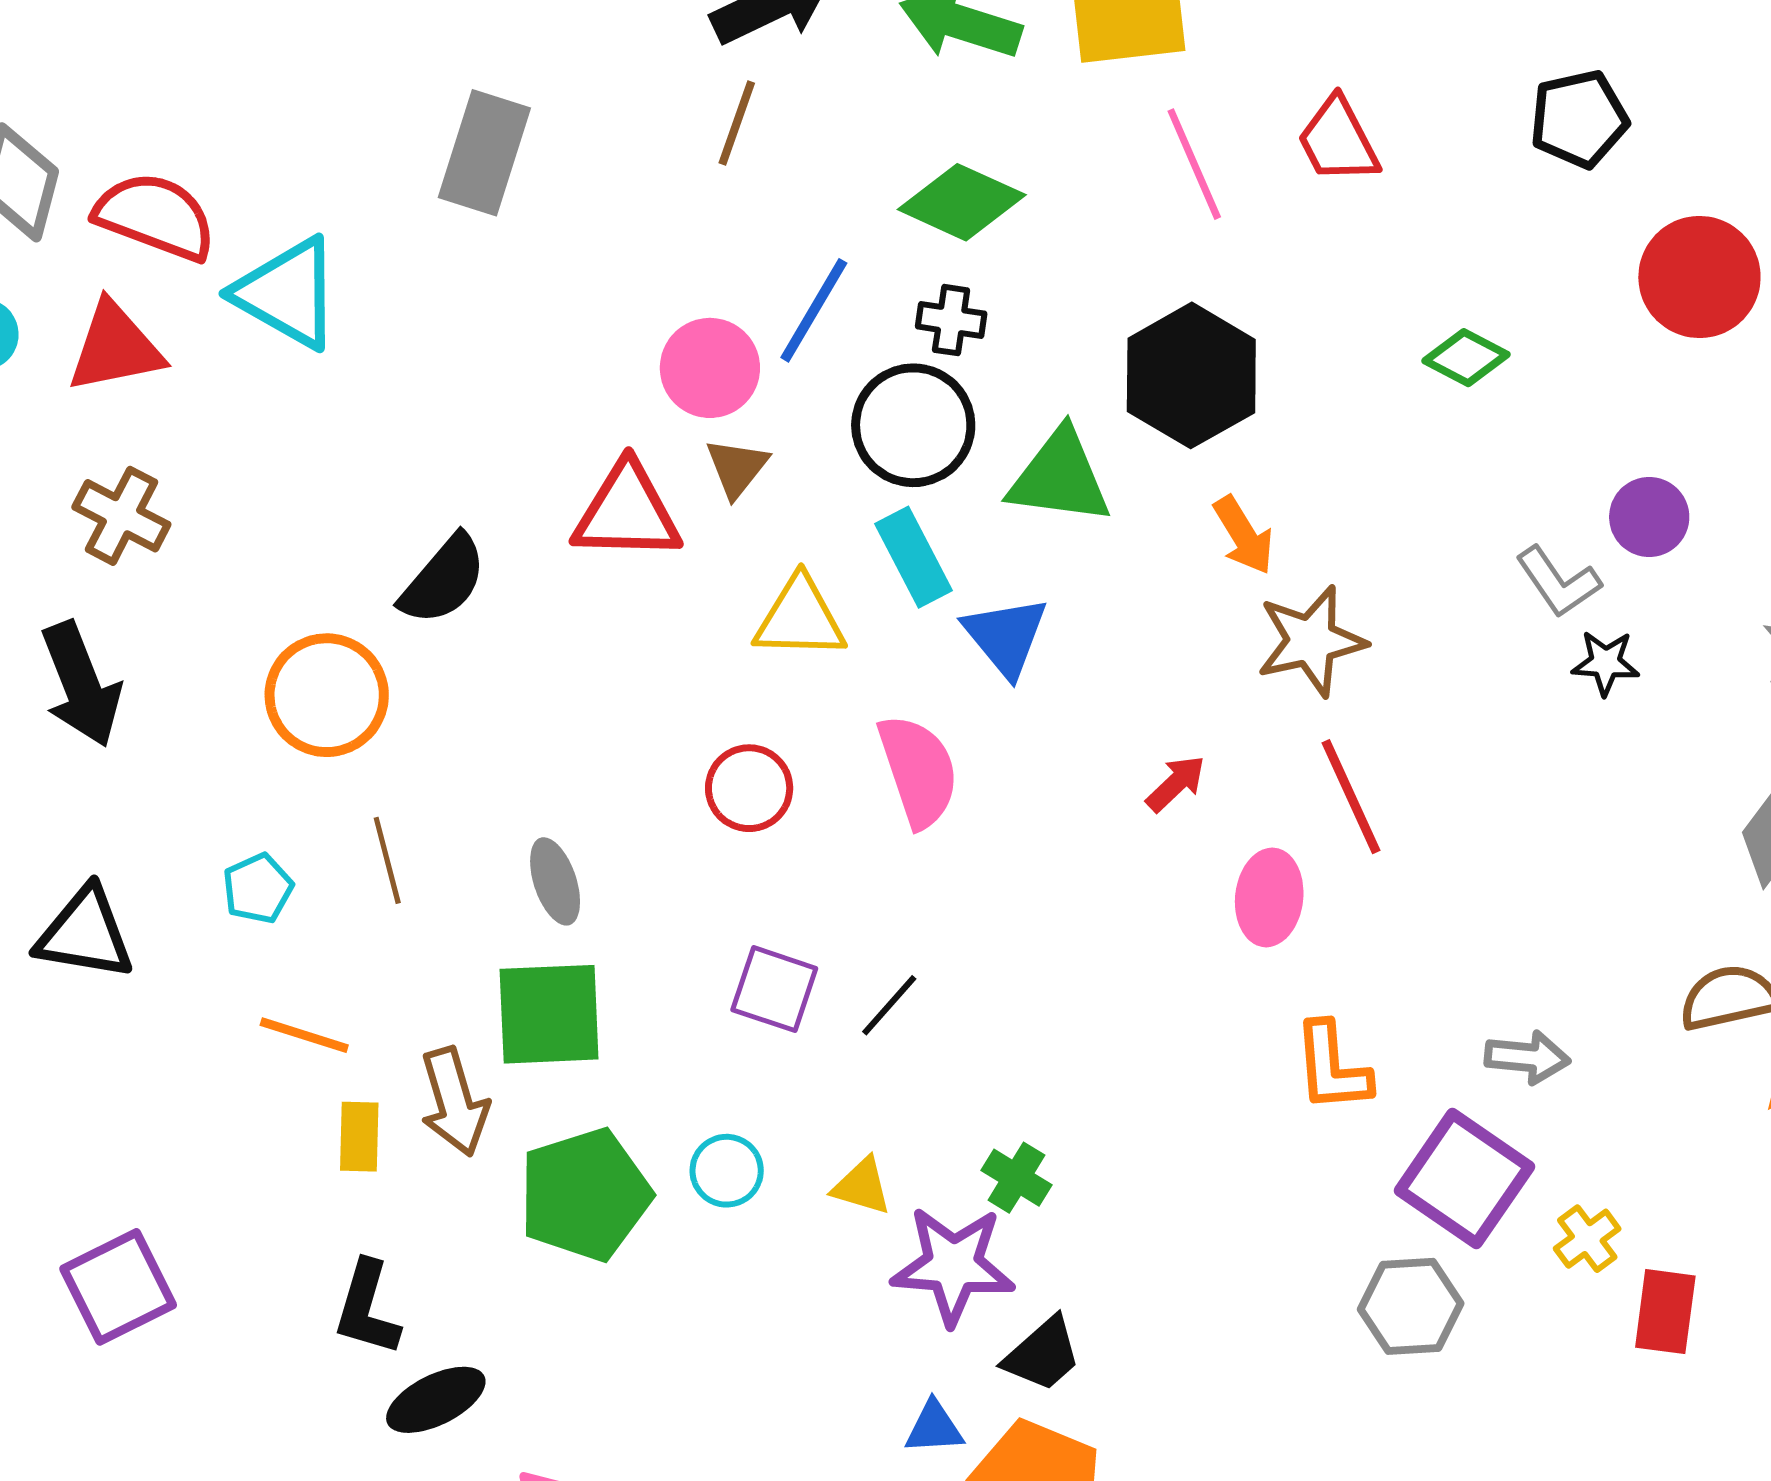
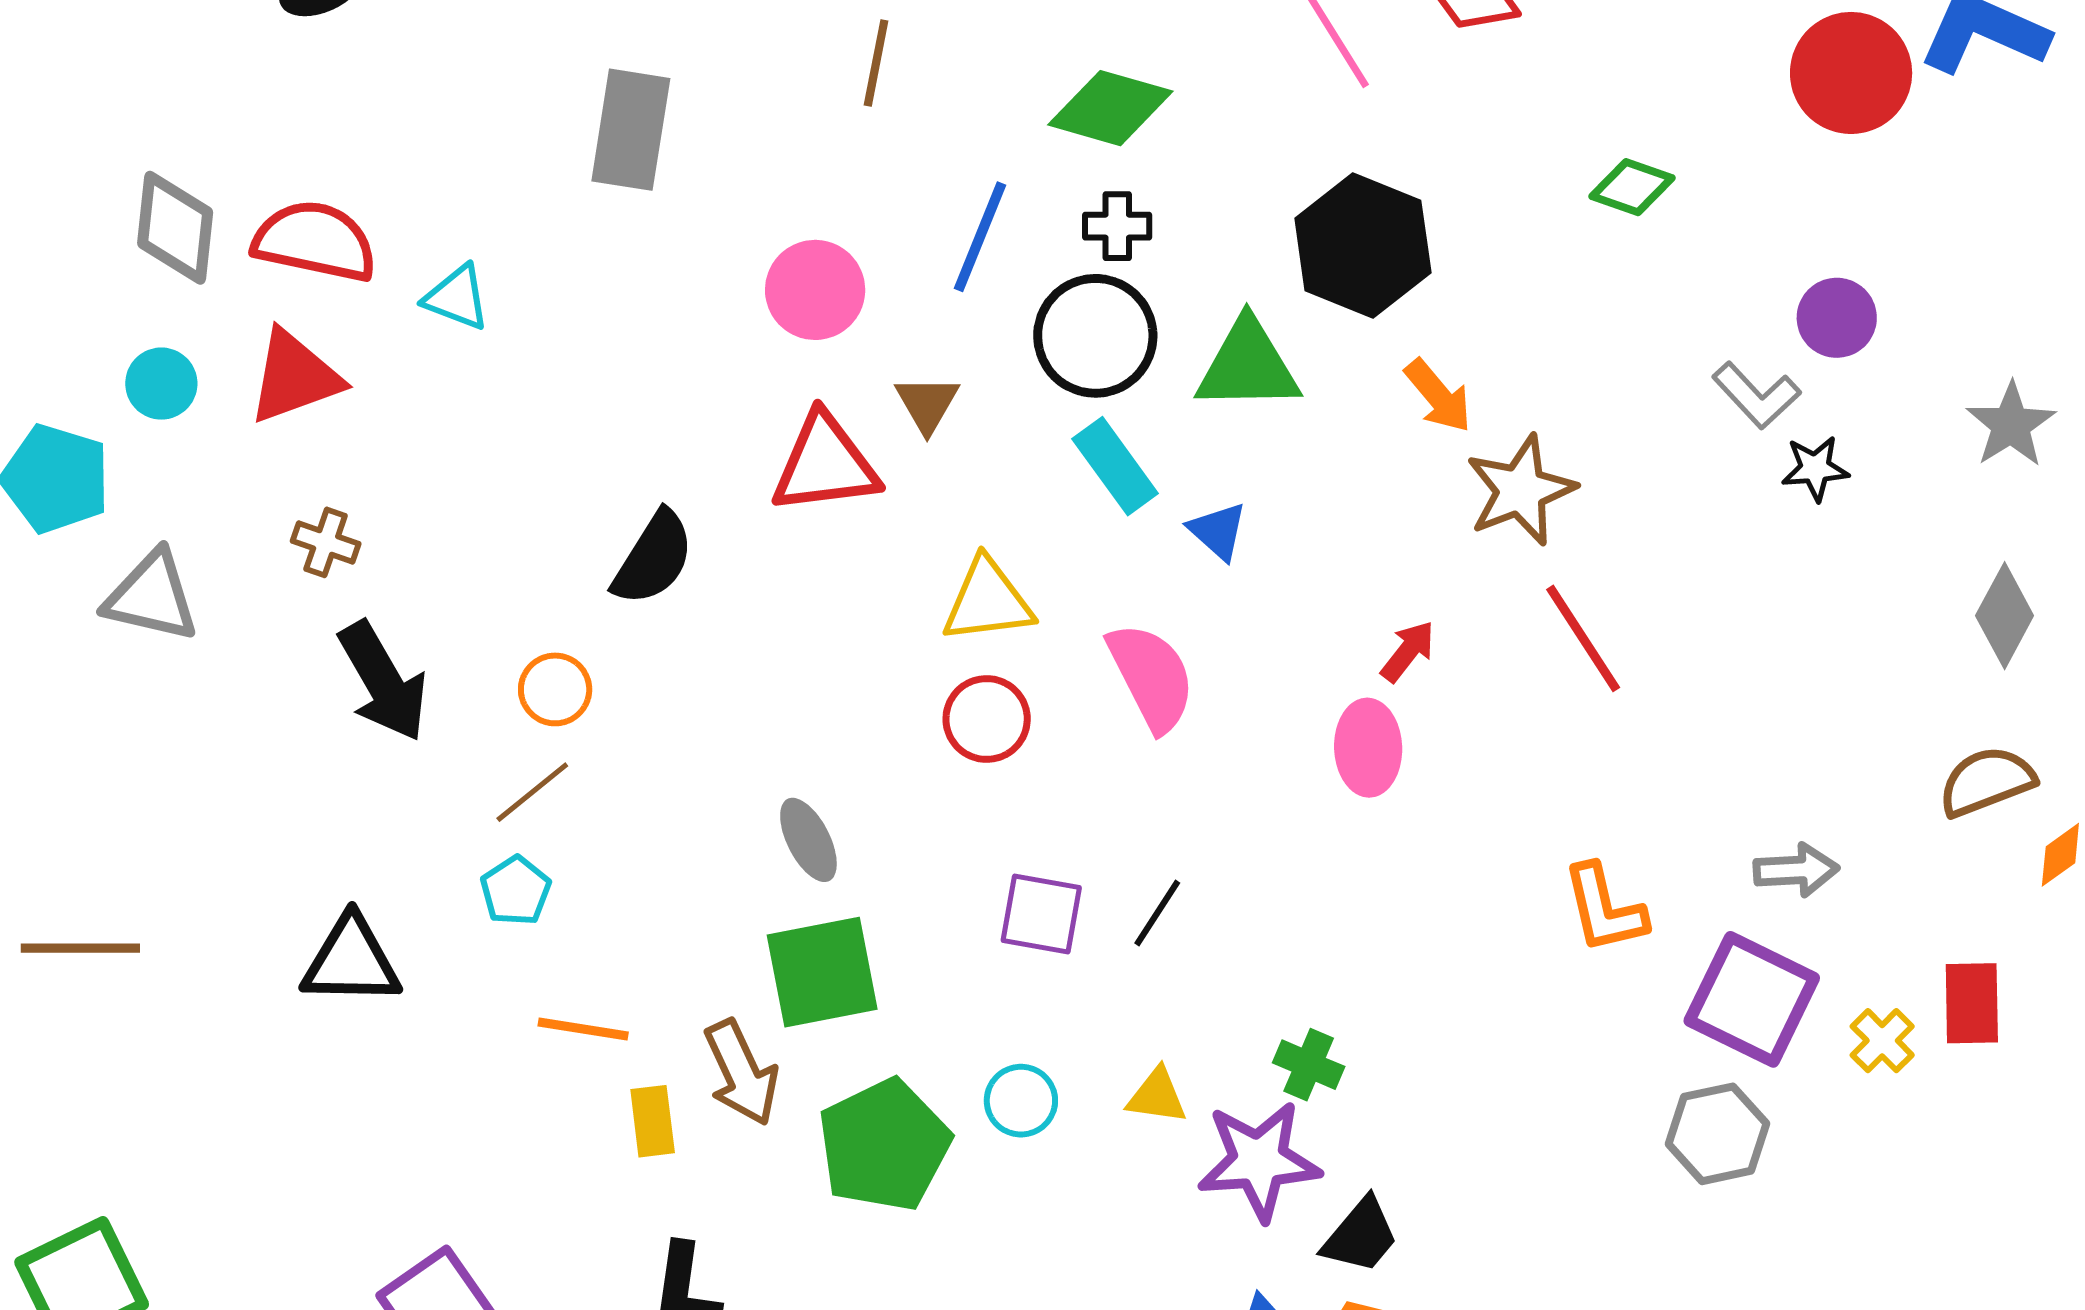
cyan triangle: (287, 293) -> (457, 298), size x0.6
pink circle: (710, 368) -> (815, 290), moved
brown cross: (121, 516) -> (326, 542), size x0.7
yellow triangle: (800, 618) -> (988, 601), moved
blue triangle: (1006, 636) -> (1218, 531), size x0.7
black arrow: (81, 684) -> (383, 681), moved
orange circle: (327, 695) -> (555, 689), size x0.6
brown line: (387, 860) -> (532, 792), moved, turned 74
pink ellipse: (1269, 897) -> (1368, 748), moved
red rectangle: (1665, 1312) -> (1972, 1003), moved

